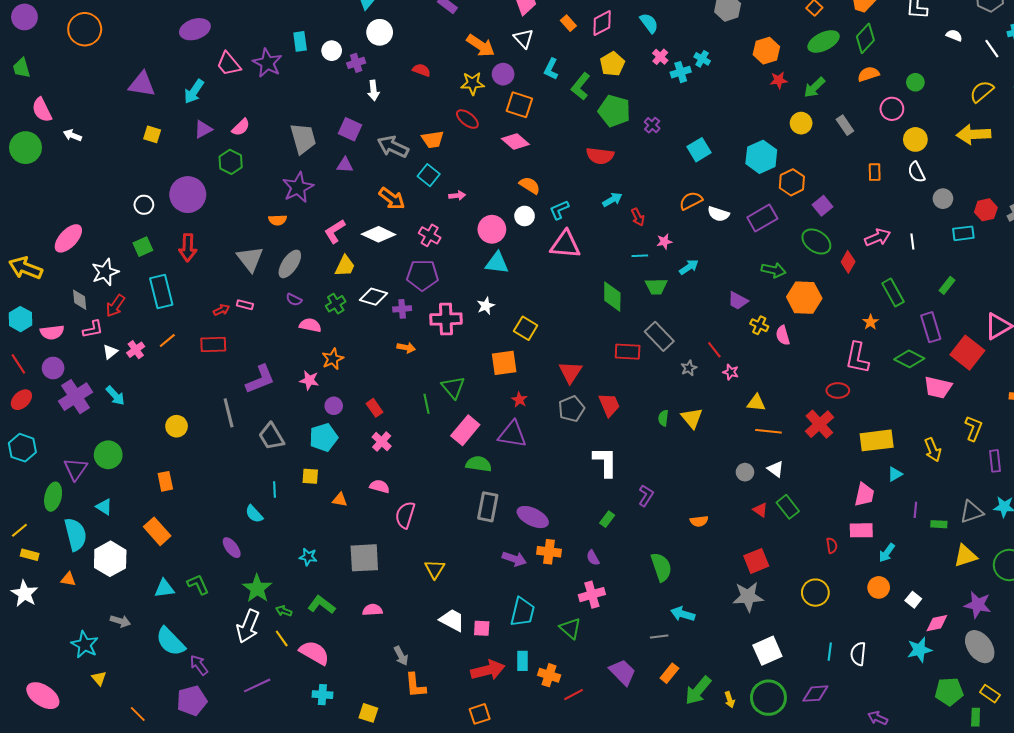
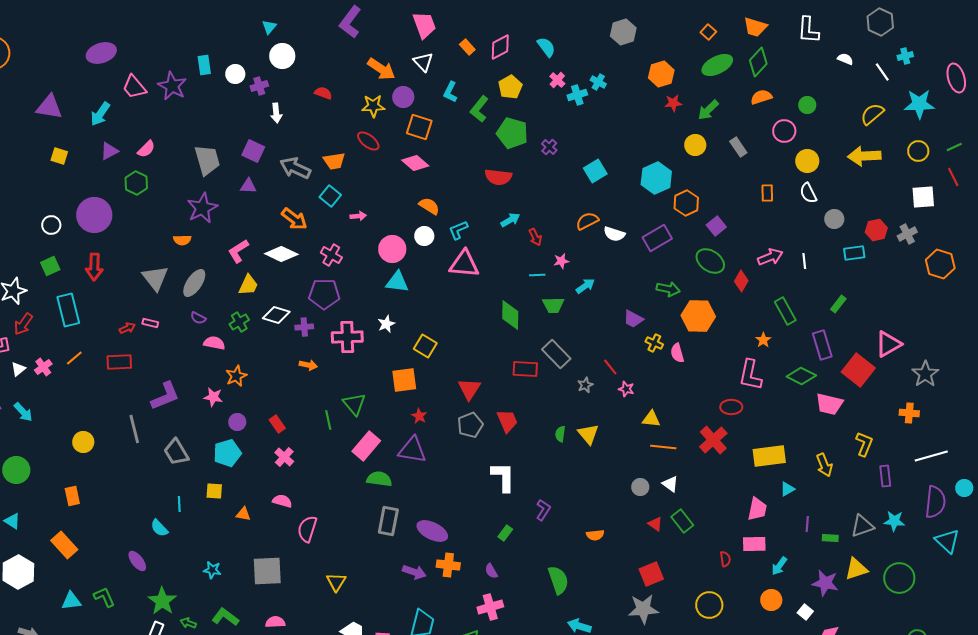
purple star: (978, 605) -> (825, 583), moved

